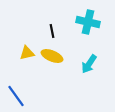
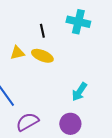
cyan arrow: (89, 64) -> (79, 92), moved

